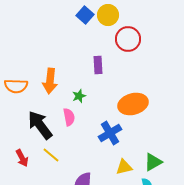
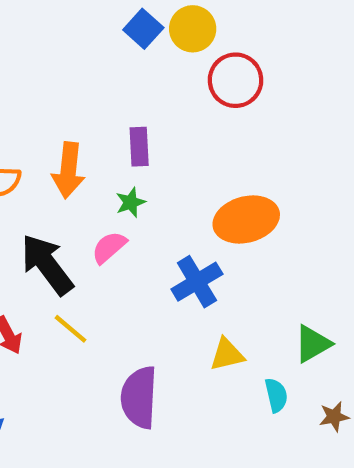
purple rectangle: (98, 65) -> (139, 147), moved
pink semicircle: (69, 117) -> (109, 247), turned -120
green triangle: (153, 162) -> (313, 344), moved

